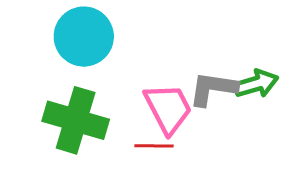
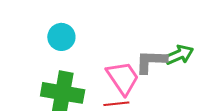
cyan circle: (84, 37) -> (61, 37), size x0.7

